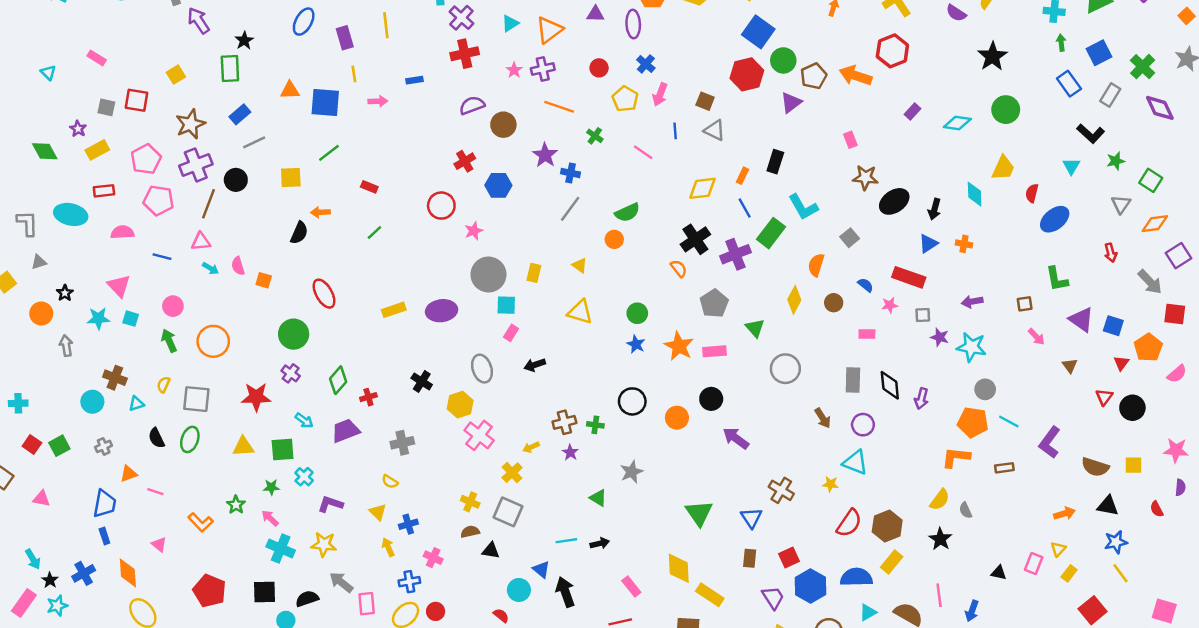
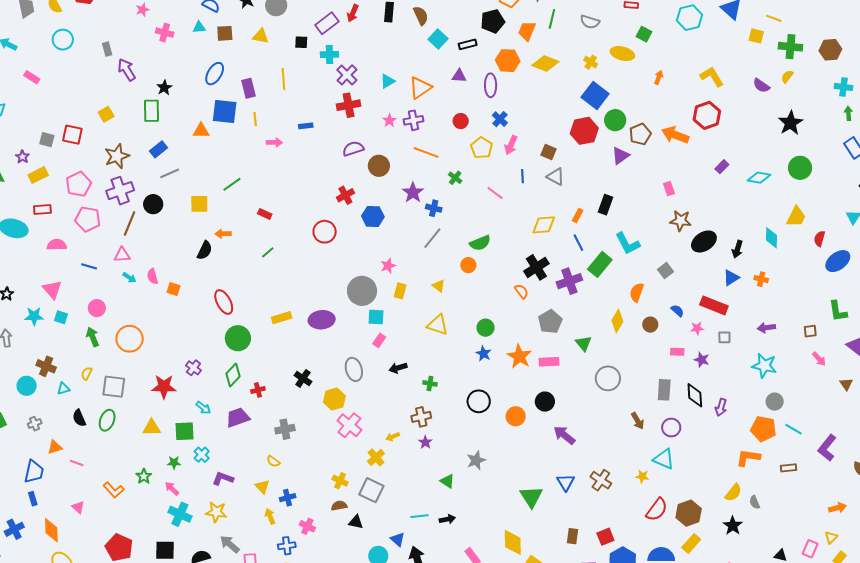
pink rectangle: (97, 58) -> (32, 77), moved
blue square: (325, 103) -> (225, 111), moved
pink star: (474, 231) -> (388, 266), moved
green circle: (294, 334) -> (238, 338), moved
purple star: (940, 337) -> (702, 360), moved
green cross: (595, 425) -> (430, 383), moved
blue triangle: (751, 518) -> (566, 482), moved

